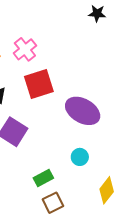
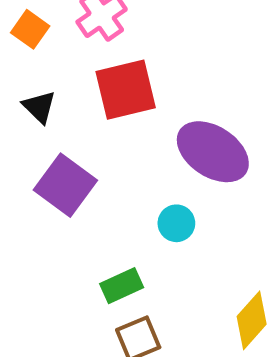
cyan circle: (80, 157) -> (176, 223), moved

